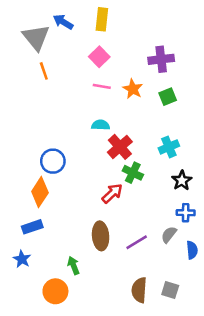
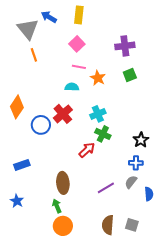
orange star: (133, 89) -> (98, 78), moved
cyan semicircle: (101, 125) -> (72, 87), moved
red cross: (120, 147) -> (63, 114), moved
cyan cross: (169, 147) -> (98, 114), moved
orange diamond: (40, 192) -> (17, 107), moved
blue cross: (186, 213) -> (136, 163), moved
blue rectangle: (32, 227) -> (22, 165), moved
brown ellipse: (101, 236) -> (63, 183), moved
orange circle: (55, 291) -> (63, 226), moved

